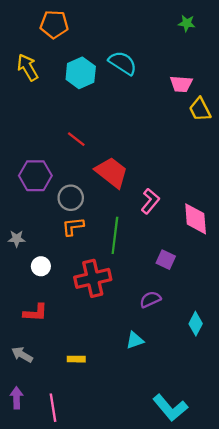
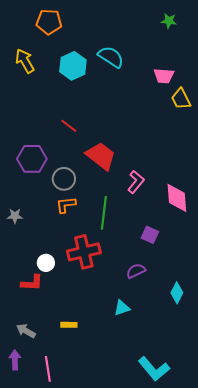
white circle: (41, 266) -> (46, 263), moved
gray arrow: (22, 355) -> (26, 331), moved

